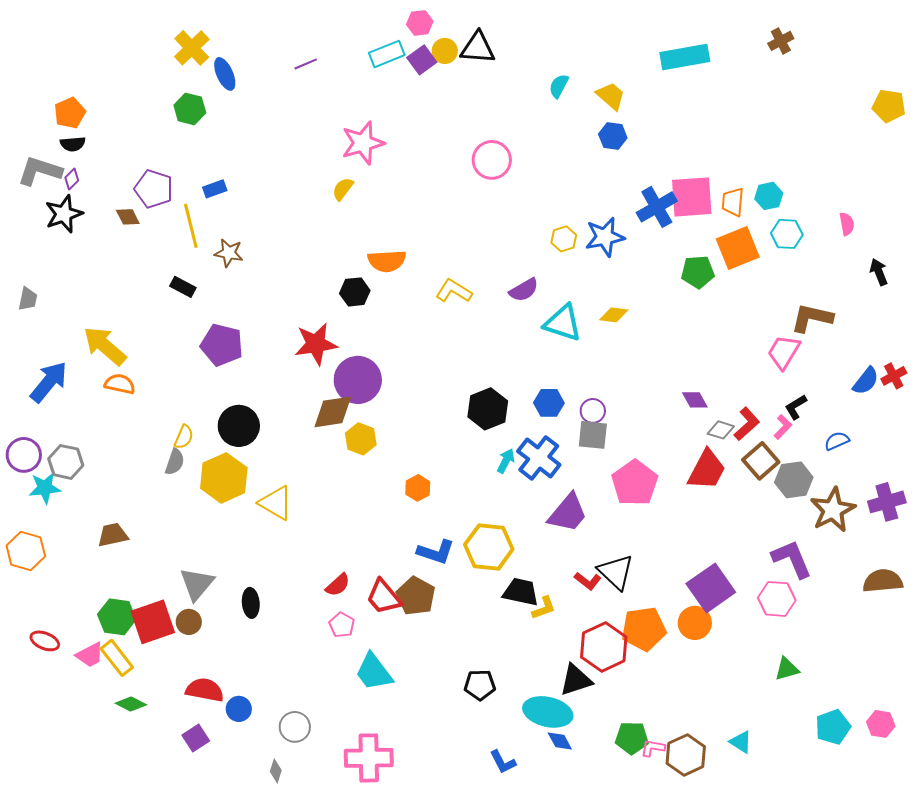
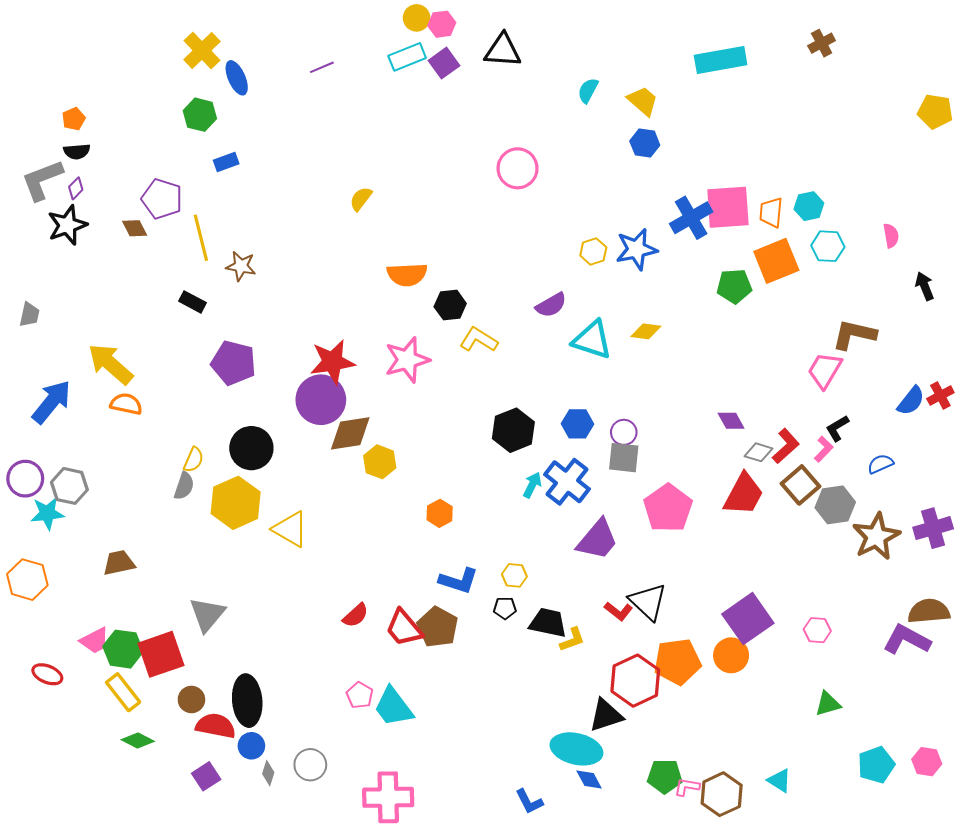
yellow circle: (445, 51) -> (417, 18), moved
orange pentagon: (70, 113) -> (74, 119), size x0.7
pink star: (363, 143) -> (407, 360), moved
gray L-shape: (40, 171) -> (42, 180), turned -39
blue rectangle: (215, 189) -> (226, 162), moved
yellow L-shape: (454, 291) -> (479, 340), moved
black hexagon: (355, 292) -> (450, 305), moved
purple circle: (358, 380) -> (321, 400), moved
yellow hexagon: (489, 547) -> (514, 575), size x0.5
purple L-shape: (792, 559) -> (907, 640), moved, turned -39
pink hexagon: (777, 599) -> (817, 630), size x0.7
black ellipse: (251, 603) -> (247, 701), moved, size x1.6
brown circle: (189, 622) -> (191, 700), moved
pink pentagon: (342, 625) -> (360, 695), moved
pink trapezoid: (90, 655) -> (95, 641), moved
black pentagon: (480, 685) -> (505, 608), moved, size x0.7
gray diamond: (276, 771) -> (268, 773), moved

